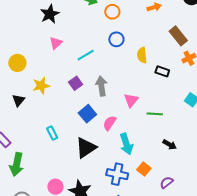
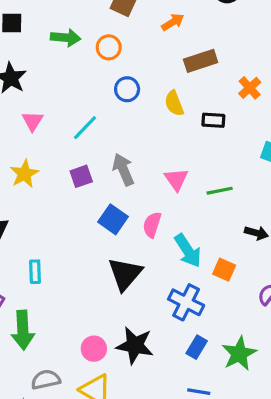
brown rectangle: (178, 36) -> (201, 61), moved, turned -54
purple square: (76, 83) -> (81, 176), turned 32
yellow star: (41, 86) -> (24, 174), moved
cyan rectangle: (52, 133) -> (35, 272), moved, turned 40
orange square: (144, 169) -> (224, 270), moved
blue cross: (117, 174) -> (186, 302), turned 30

